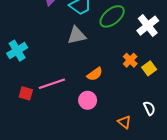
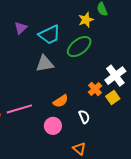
white cross: (148, 26) -> (115, 76), moved
white semicircle: (149, 108) -> (84, 117), moved
orange triangle: (124, 122) -> (79, 149), moved

